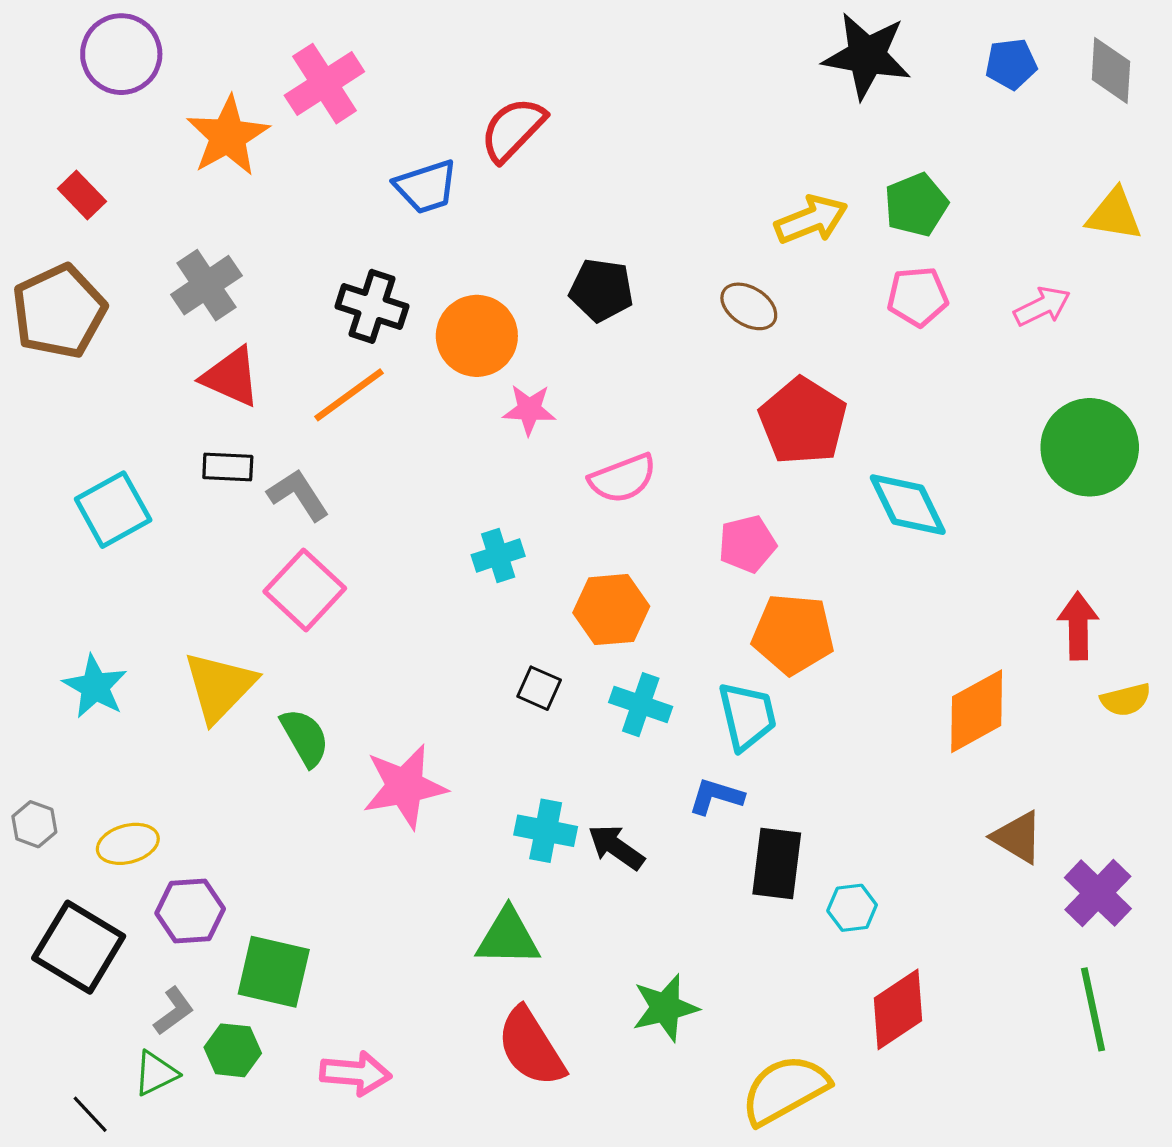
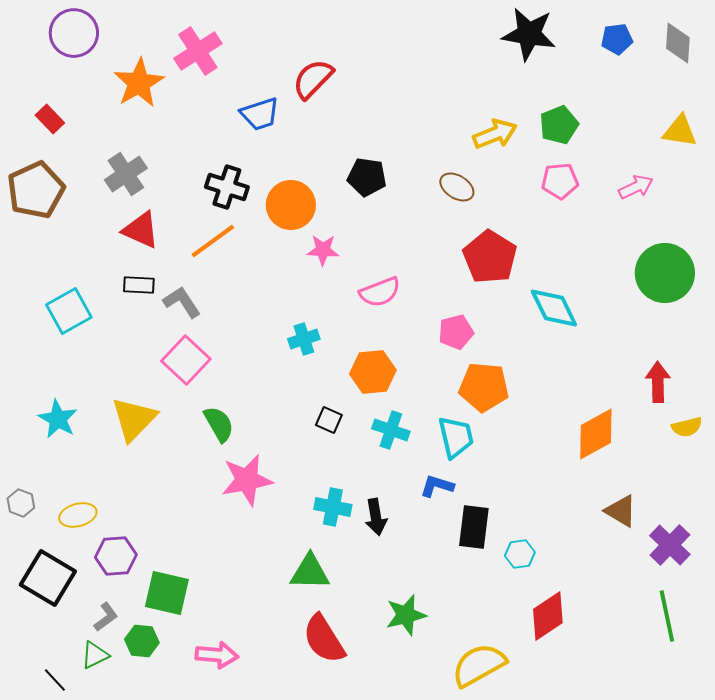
green semicircle: (305, 737) -> (219, 424), moved
black arrow: (616, 847) -> (376, 517), turned -135

